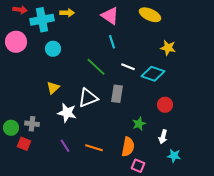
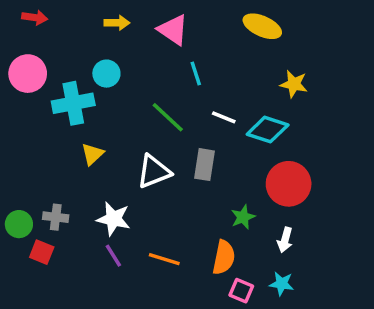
pink triangle: (110, 16) -> (173, 30), moved
cyan cross: (42, 20) -> (73, 103), moved
cyan circle: (53, 49) -> (106, 74), moved
red circle: (165, 105) -> (289, 184), size x1.6
white star: (67, 113) -> (113, 219), moved
cyan star: (174, 156) -> (282, 284), moved

